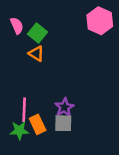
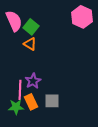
pink semicircle: (17, 26) -> (14, 21), size x1.5
purple star: (64, 107) -> (33, 81), moved

